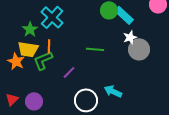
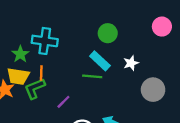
cyan rectangle: (124, 15) -> (100, 61), moved
cyan cross: (52, 17) -> (45, 41), turned -35
gray circle: (139, 49) -> (153, 90), moved

